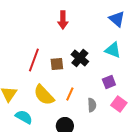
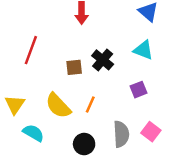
red line: (34, 60) -> (31, 50), moved
pink square: (119, 104) -> (151, 132), moved
gray semicircle: (92, 105) -> (121, 134), moved, size x1.5

